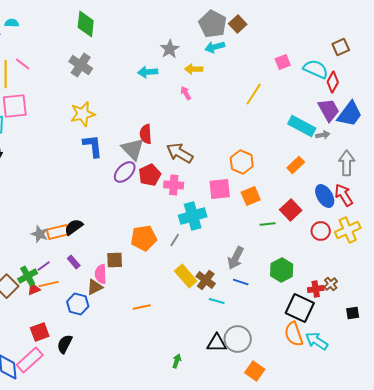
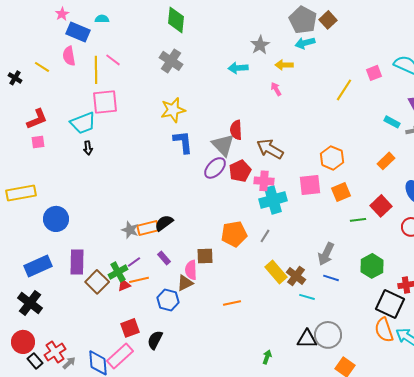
pink square: (283, 62) -> (374, 73), moved
cyan rectangle: (302, 126) -> (392, 122), size x0.6
cyan cross: (193, 216) -> (273, 200), moved

